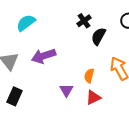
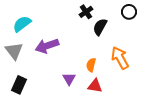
cyan semicircle: (26, 23) -> (22, 24), moved
red triangle: (93, 97) -> (95, 86), turned 35

